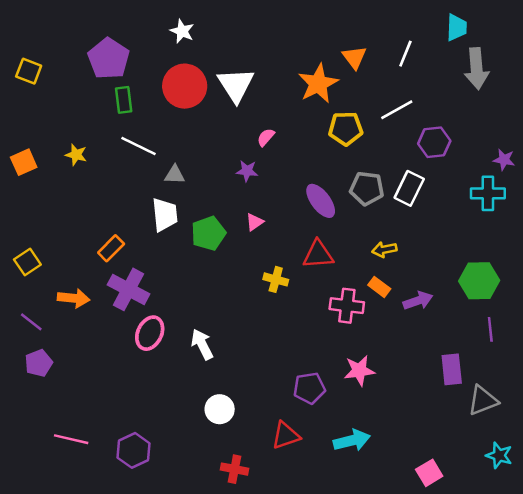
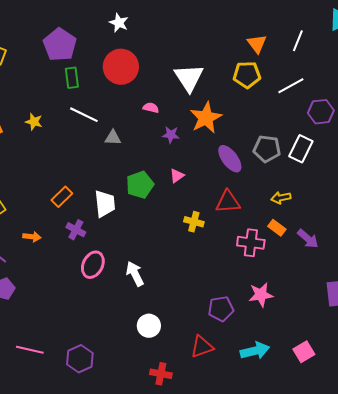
orange star: (318, 84) -> (206, 118), moved
white triangle: (236, 85) -> (189, 78), moved
yellow pentagon: (346, 129) -> (247, 75), moved
pink semicircle: (266, 137) -> (151, 108), moved, turned 63
white trapezoid: (165, 215) -> (105, 204), moved
purple cross: (129, 289) -> (76, 230), size x0.6
orange arrow: (74, 298) -> (32, 237), size x0.7
purple arrow: (418, 301) -> (308, 239), turned 60
pink square: (429, 473) -> (304, 352), moved

